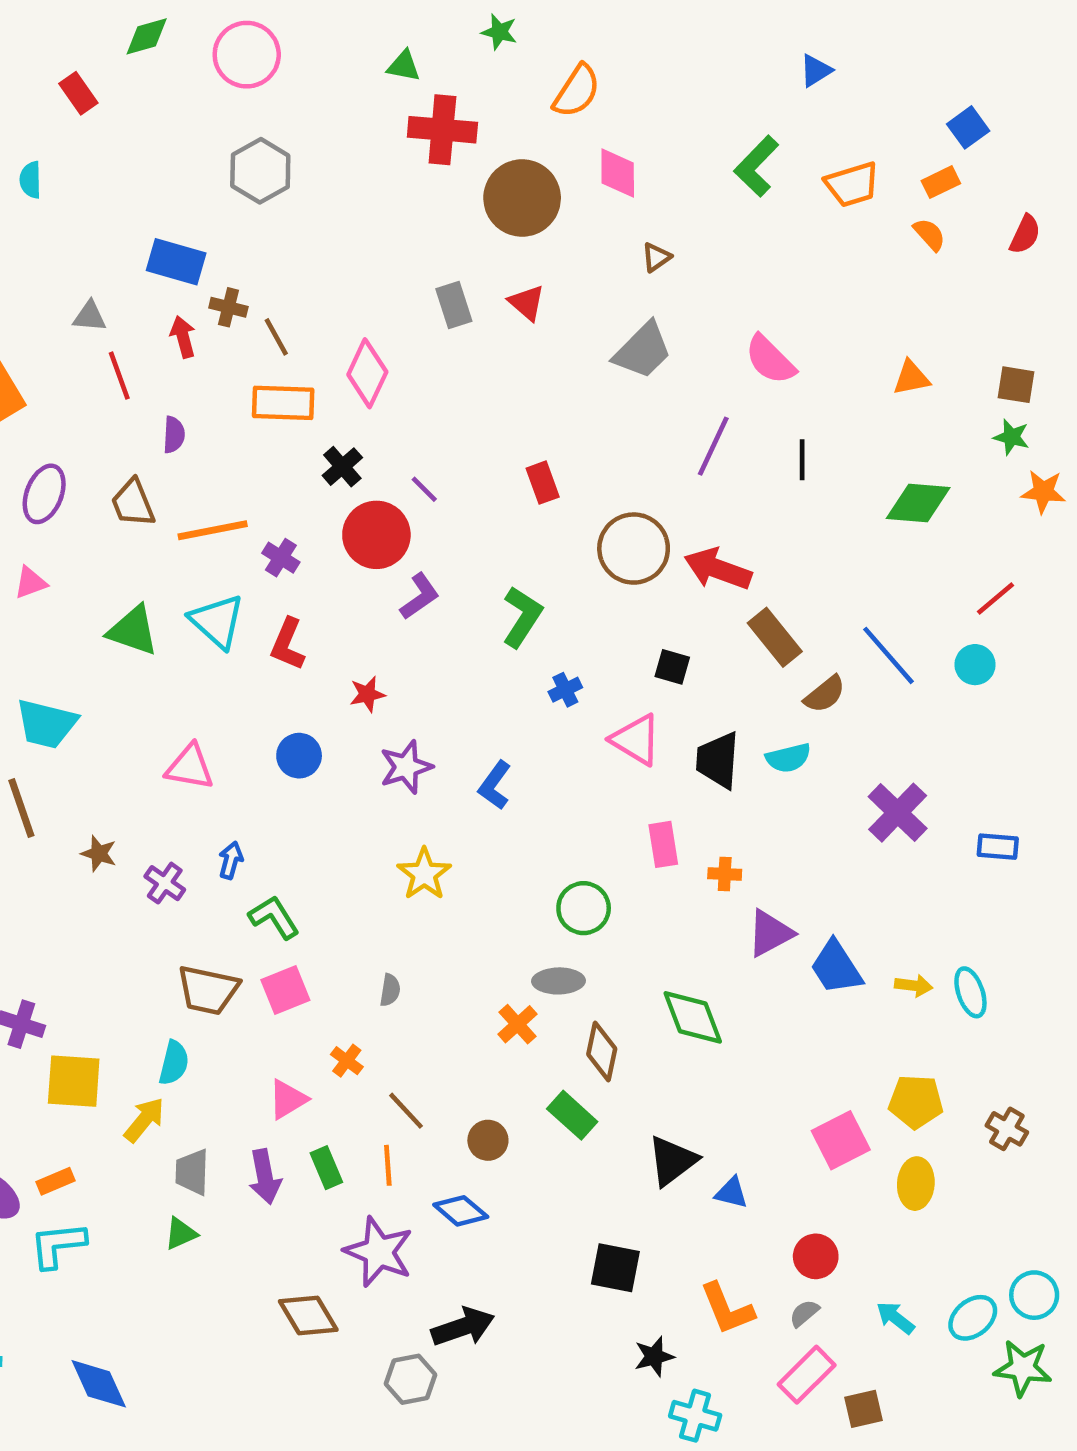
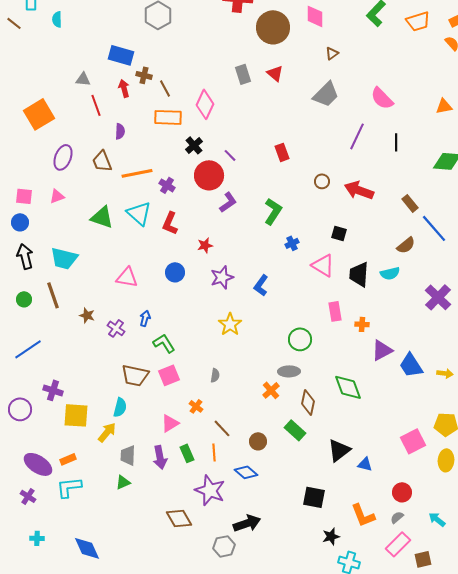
brown circle: (634, 549) -> (322, 181), size x0.5
brown rectangle: (775, 637) -> (410, 203), moved, size x0.7

